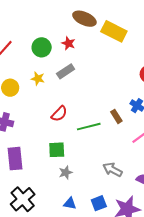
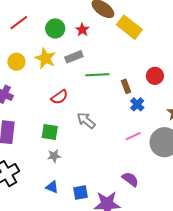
yellow star: (38, 79) -> (45, 58), size x1.5
brown rectangle: (116, 116) -> (126, 86), moved
green line: (89, 127) -> (97, 75), moved
gray arrow: (113, 170) -> (86, 121), moved

